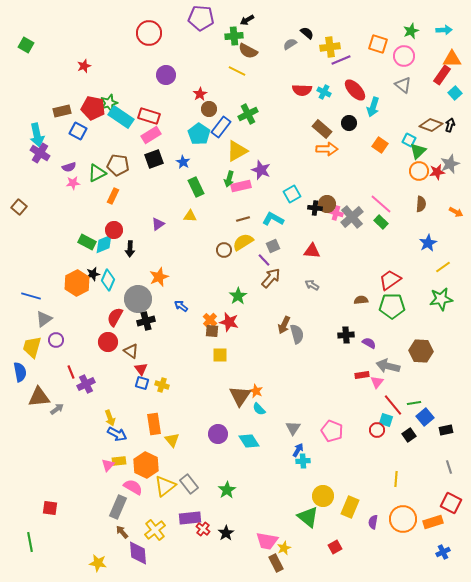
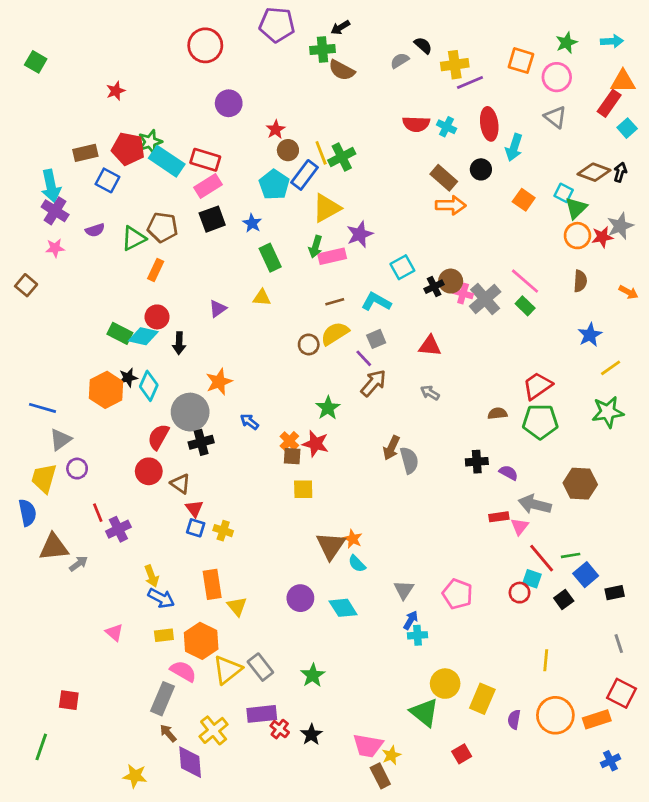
yellow line: (237, 71) -> (321, 153), moved, turned 42
red ellipse: (355, 90) -> (489, 124), turned 35
purple star: (261, 170) -> (360, 234), turned 30
pink star: (73, 183) -> (55, 248), moved
black cross: (315, 208) -> (434, 287), turned -32
cyan diamond: (104, 244) -> (143, 336), turned 35
pink triangle: (108, 465) -> (114, 633), moved, turned -32
green line: (30, 542) -> (41, 747), turned 30

